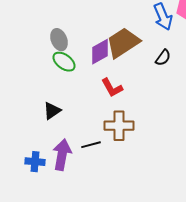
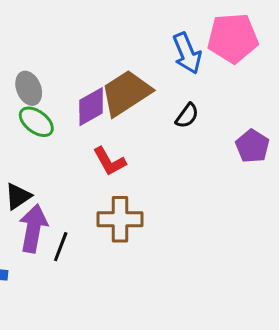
black line: (91, 145) -> (61, 247), moved, turned -54
purple arrow: (62, 155) -> (33, 228), moved

